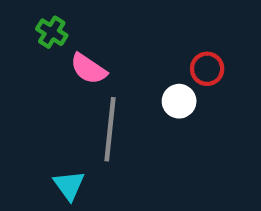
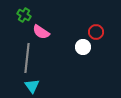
gray line: (110, 129) -> (27, 58), moved

